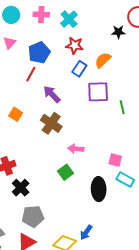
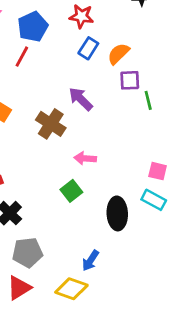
orange semicircle: (103, 60) -> (118, 54), moved
purple square: (98, 92) -> (130, 80), moved, size x0.7
purple arrow: (52, 94) -> (81, 99), moved
pink square: (115, 160) -> (158, 171), moved
blue arrow: (86, 232) -> (90, 261), moved

